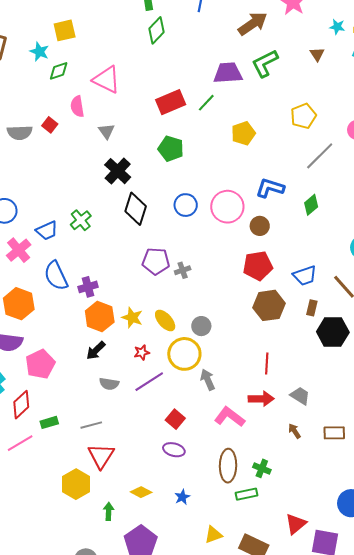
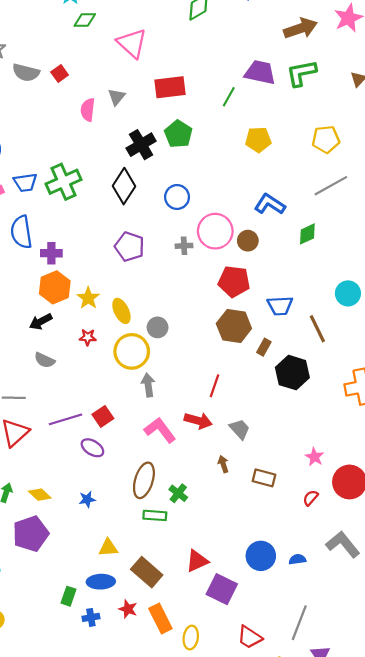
red rectangle: (171, 102) -> (170, 87), moved
green line: (206, 103) -> (229, 97), turned -30
pink semicircle: (77, 106) -> (88, 110), moved
black cross: (118, 171) -> (141, 145), moved
pink circle: (227, 207) -> (215, 231), moved
green cross: (81, 220) -> (64, 182), size x1.5
gray cross: (183, 270) -> (184, 246), moved
brown rectangle: (312, 308) -> (264, 347), moved
purple line: (149, 382) -> (65, 419), moved
yellow diamond: (141, 492) -> (40, 495), moved

